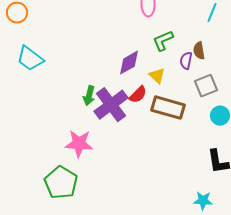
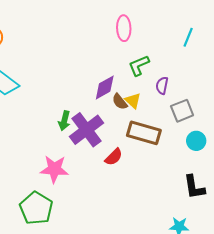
brown semicircle: (199, 51) -> (120, 102), moved, turned -30
red semicircle: (138, 95) -> (114, 157), moved

